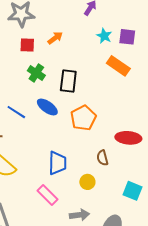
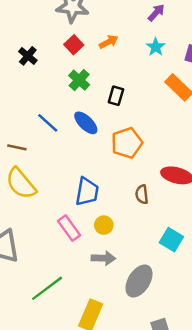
cyan star: (104, 36) -> (156, 47), moved
red square: (27, 45) -> (74, 45), turned 35
black rectangle: (68, 81) -> (116, 96), size x0.7
yellow circle: (87, 182) -> (104, 225), moved

